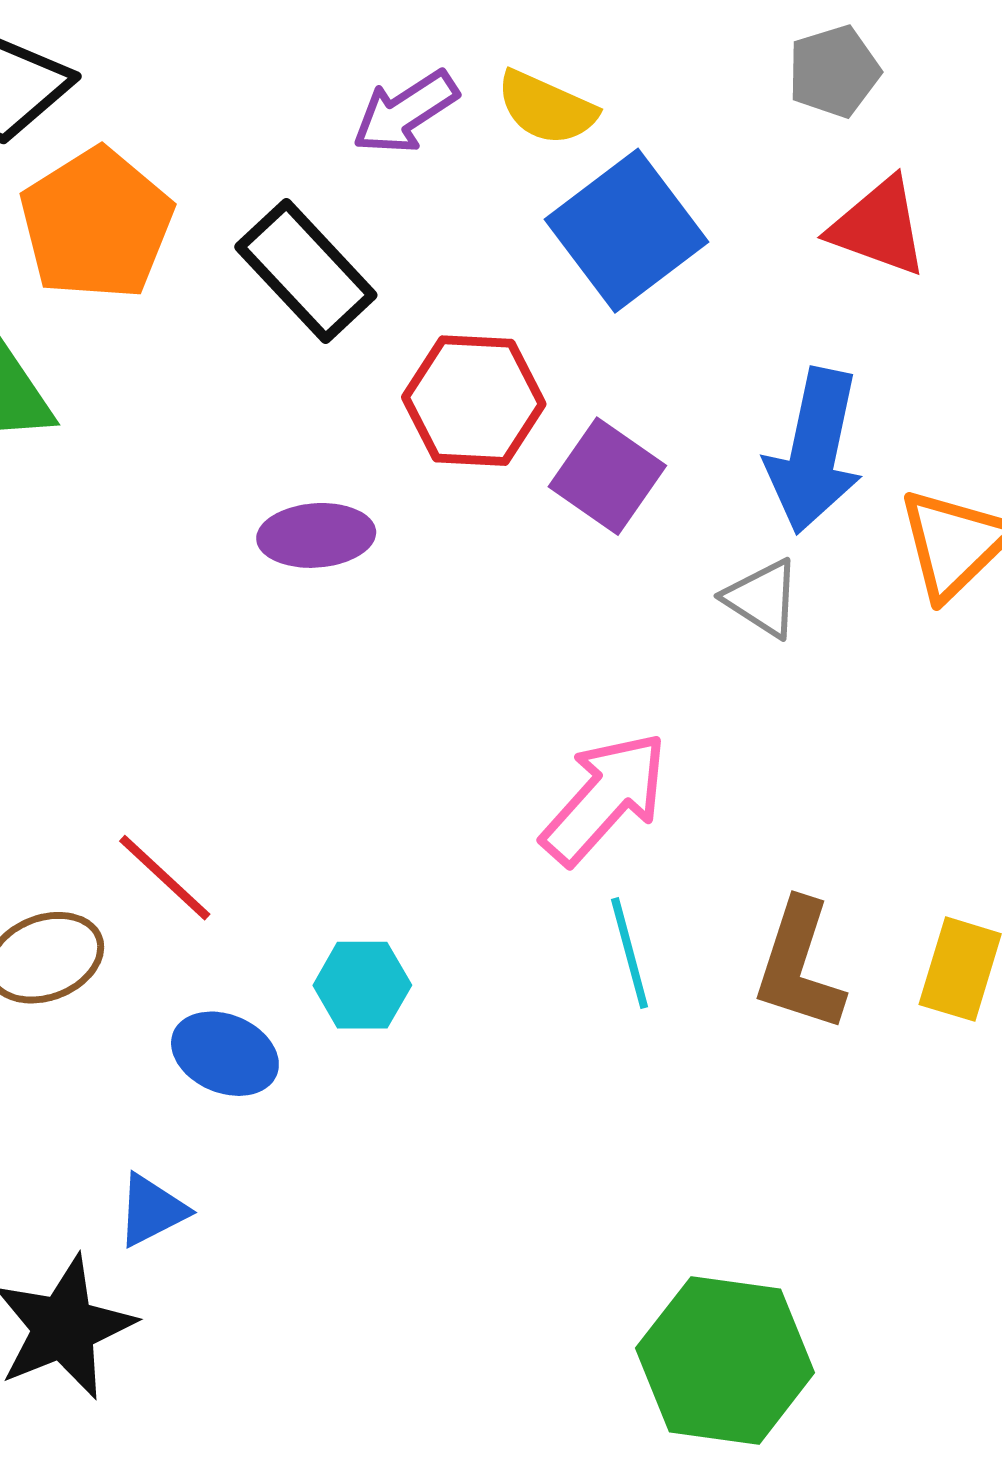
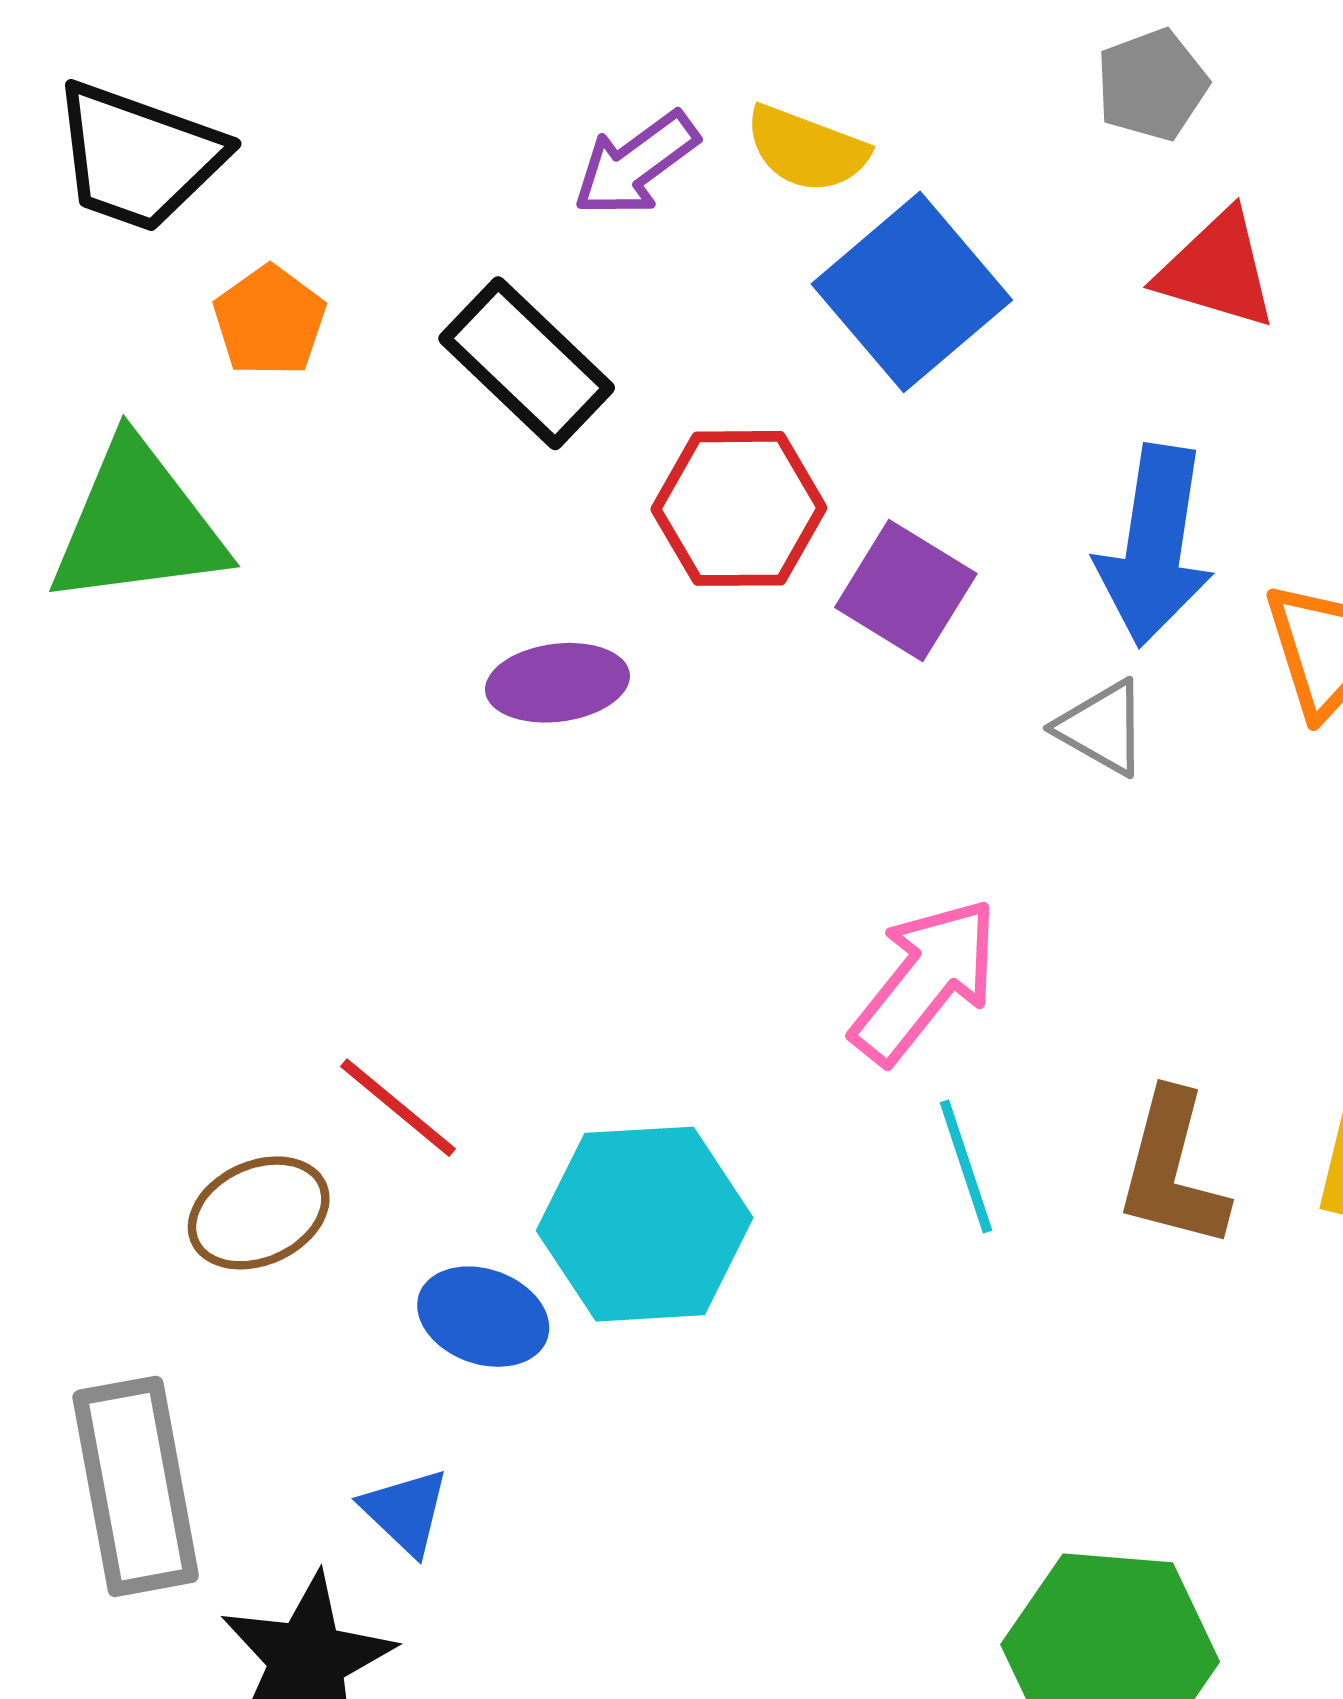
orange pentagon: (96, 224) -> (270, 321), size x0.6
cyan hexagon: (362, 985) -> (645, 1224), size x1.8
blue triangle: (152, 1210) -> (405, 1511), turned -46

